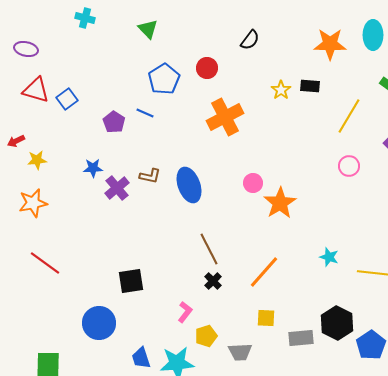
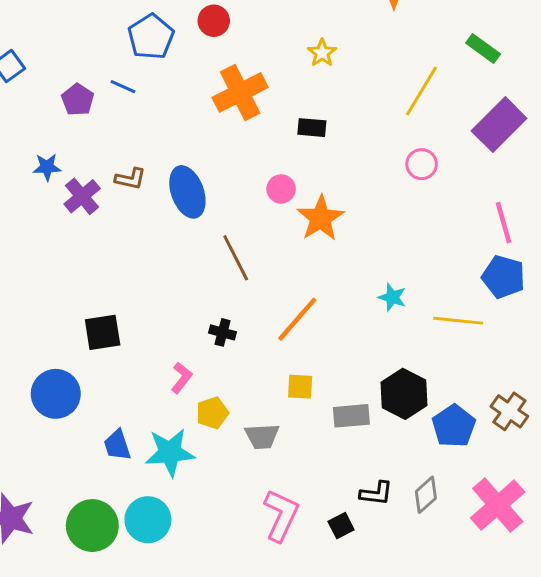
black rectangle: (310, 86) -> (312, 128), moved
brown line: (209, 249) -> (236, 258), moved
black cross: (213, 281) -> (223, 332), turned -30

